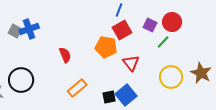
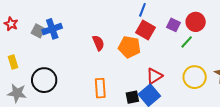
red square: (122, 30) -> (145, 30), turned -30
red semicircle: (65, 55) -> (98, 43), moved
red triangle: (131, 63) -> (154, 76), moved, turned 36
orange rectangle: (77, 88) -> (100, 88), turned -54

